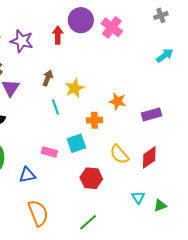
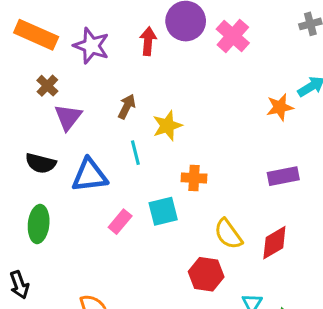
orange star: (118, 101) -> (280, 107), moved, turned -30
pink rectangle: (49, 152) -> (120, 222), turned -70
blue triangle: (27, 175) -> (90, 175), moved, size x1.4
red hexagon: (91, 178) -> (206, 274), moved

